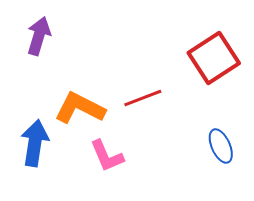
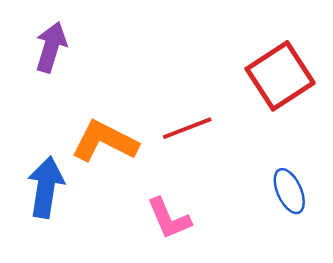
pink L-shape: (107, 156) -> (169, 219), moved

